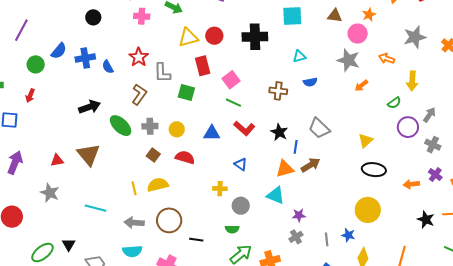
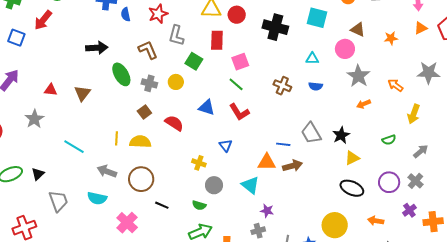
pink circle: (358, 34) -> (345, 49), moved
brown L-shape: (139, 94) -> (148, 50), turned -75
red arrow: (30, 96) -> (43, 20), size x1.5
green semicircle: (394, 103) -> (389, 140), moved
purple circle: (408, 127) -> (389, 182), moved
yellow circle: (177, 129) -> (176, 82), moved
black star: (279, 132) -> (341, 135), moved
blue line: (296, 147) -> (283, 144), turned 72
brown triangle: (89, 155) -> (82, 93), size x0.7
orange arrow: (411, 184) -> (376, 221), moved

